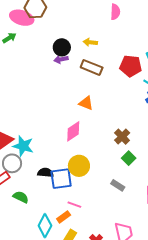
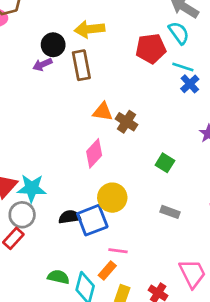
yellow arrow: (90, 42) -> (89, 29), size x1.5
purple arrow: (61, 59) -> (42, 65), moved
brown rectangle: (92, 67) -> (81, 65), moved, turned 70
brown cross: (122, 137) -> (126, 122), moved
green square: (129, 158) -> (165, 163), moved
green semicircle: (21, 197) -> (58, 277), moved

